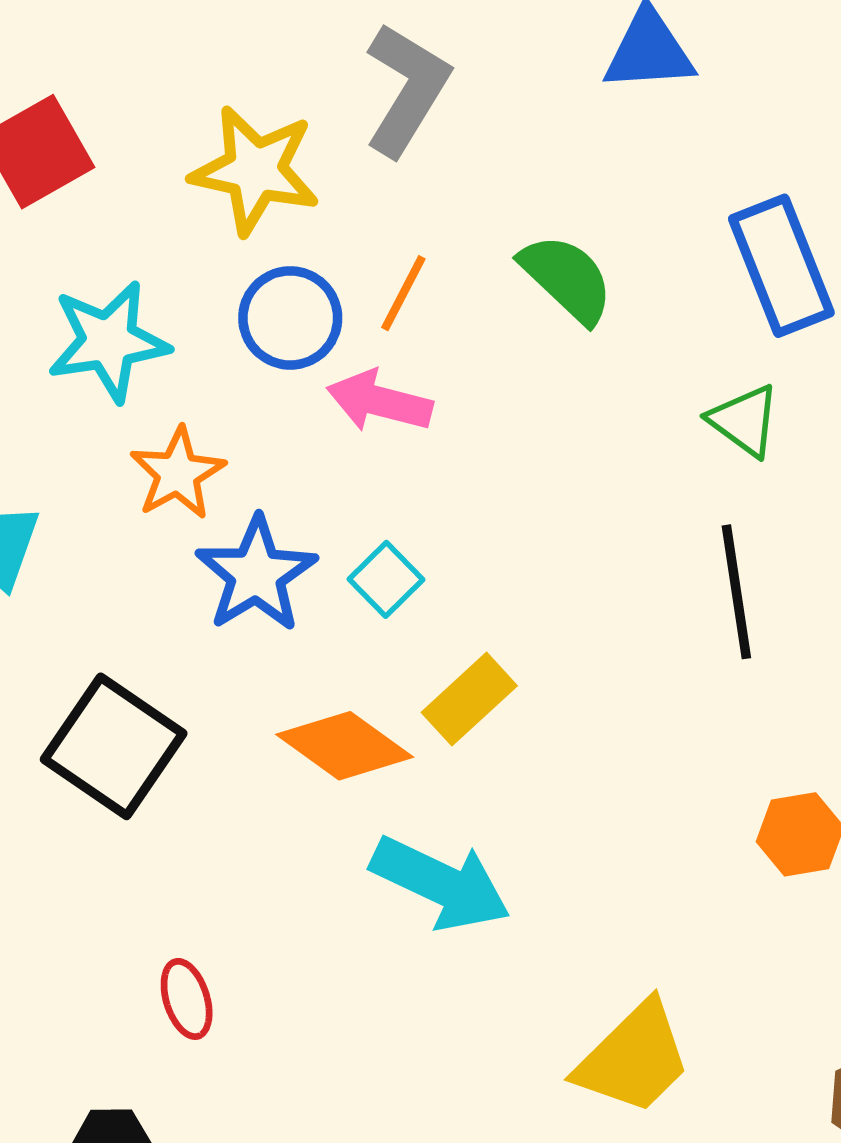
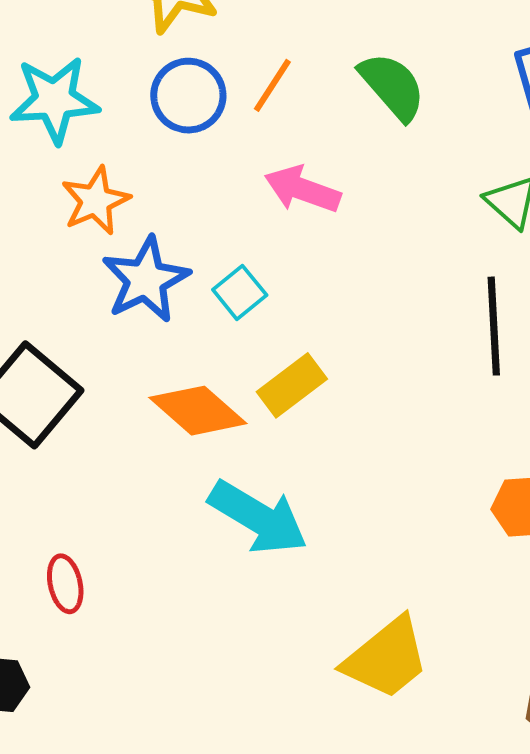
pink arrow: (380, 401) -> (303, 189), moved

